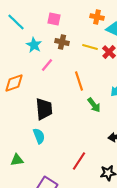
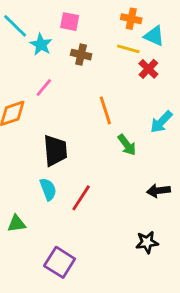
cyan star: (34, 45) -> (41, 45), moved
yellow line: (90, 47) -> (128, 49), moved
pink line: (47, 65) -> (44, 88), moved
red line: (79, 161) -> (81, 198), moved

